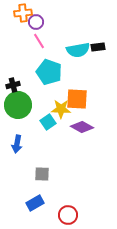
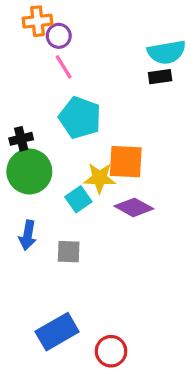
cyan semicircle: (78, 50) -> (167, 52), moved
gray square: (42, 174) -> (69, 252), moved
blue rectangle: (35, 203) -> (57, 332), size x1.4

